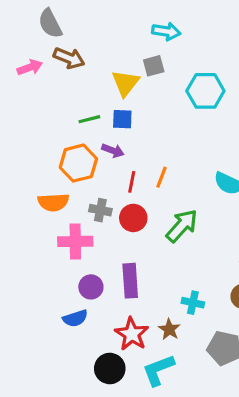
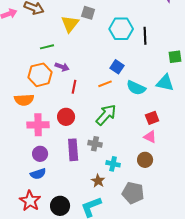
gray square: (154, 66) -> (88, 13), turned 32
blue square: (122, 119) -> (117, 67), moved, turned 32
orange line: (162, 177) -> (105, 84), moved, turned 48
gray cross: (100, 210) -> (95, 144), moved
red circle: (133, 218) -> (66, 117), moved
purple circle: (91, 287) -> (40, 154), moved
red star: (132, 334) -> (30, 201), moved

